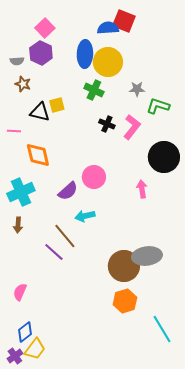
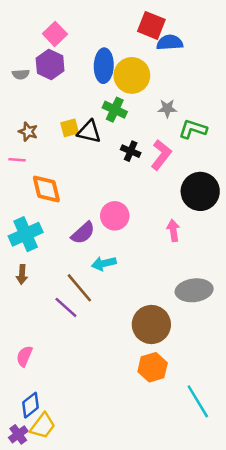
blue semicircle: (108, 28) -> (170, 42), moved
brown star: (23, 84) -> (28, 132), moved
black triangle: (40, 112) -> (89, 132), moved
gray ellipse: (147, 256) -> (194, 290), moved

